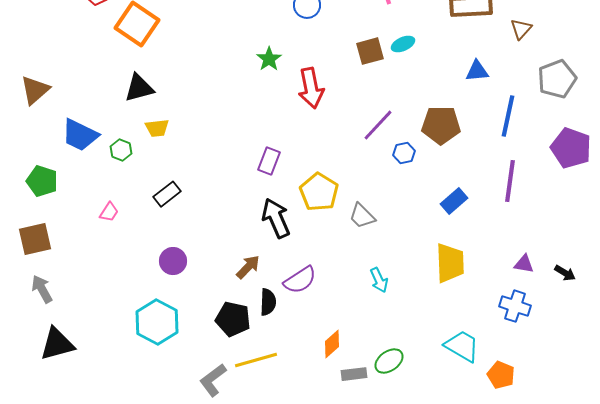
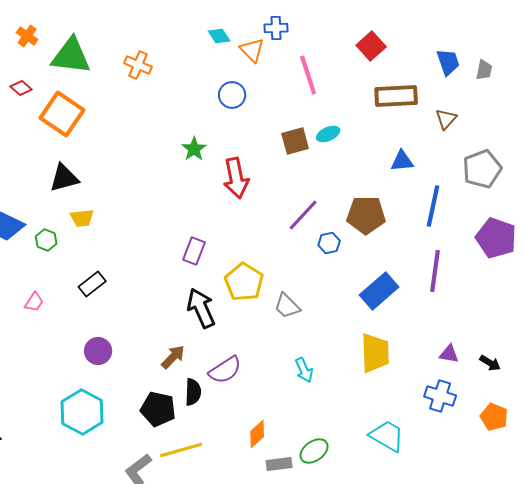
blue rectangle: (454, 201) -> (379, 291), size x1.4
orange pentagon: (501, 375) -> (494, 417), moved

